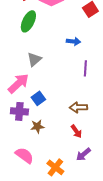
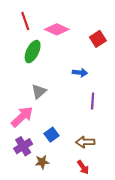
blue square: (38, 98) -> (52, 135), moved
purple cross: (19, 111) -> (23, 146), turned -36

